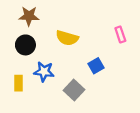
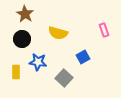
brown star: (29, 16) -> (25, 14), turned 30

